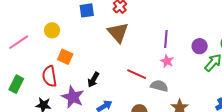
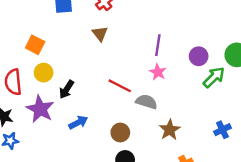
yellow circle: (52, 30) -> (44, 73), moved
brown triangle: (118, 32) -> (100, 34), size x0.6
orange square: (65, 57) -> (35, 45), moved

